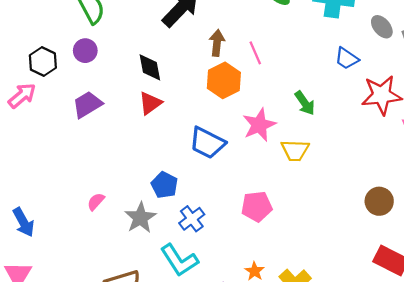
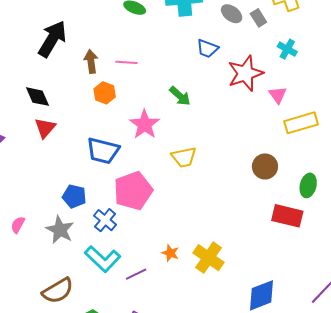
pink line: (255, 53) -> (126, 62), turned -50
orange hexagon: (224, 80) -> (105, 93), size x0.7
yellow trapezoid: (295, 150) -> (184, 157), moved
pink pentagon: (257, 206) -> (133, 191), moved, size x1.4

